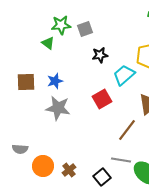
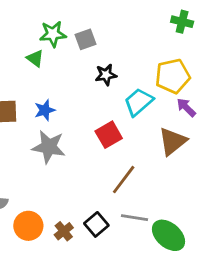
brown line: (127, 130) -> (124, 180), moved
black square: (102, 177) -> (96, 224), moved

